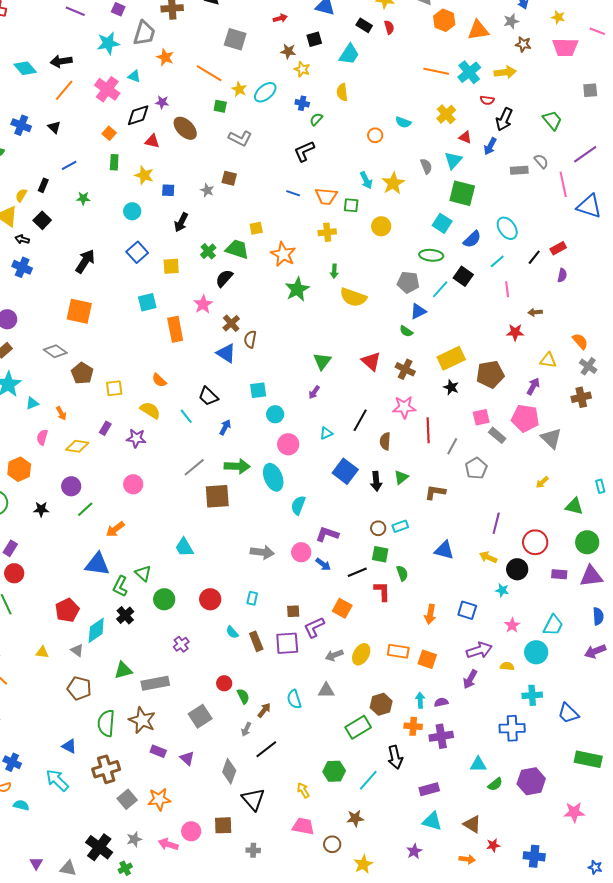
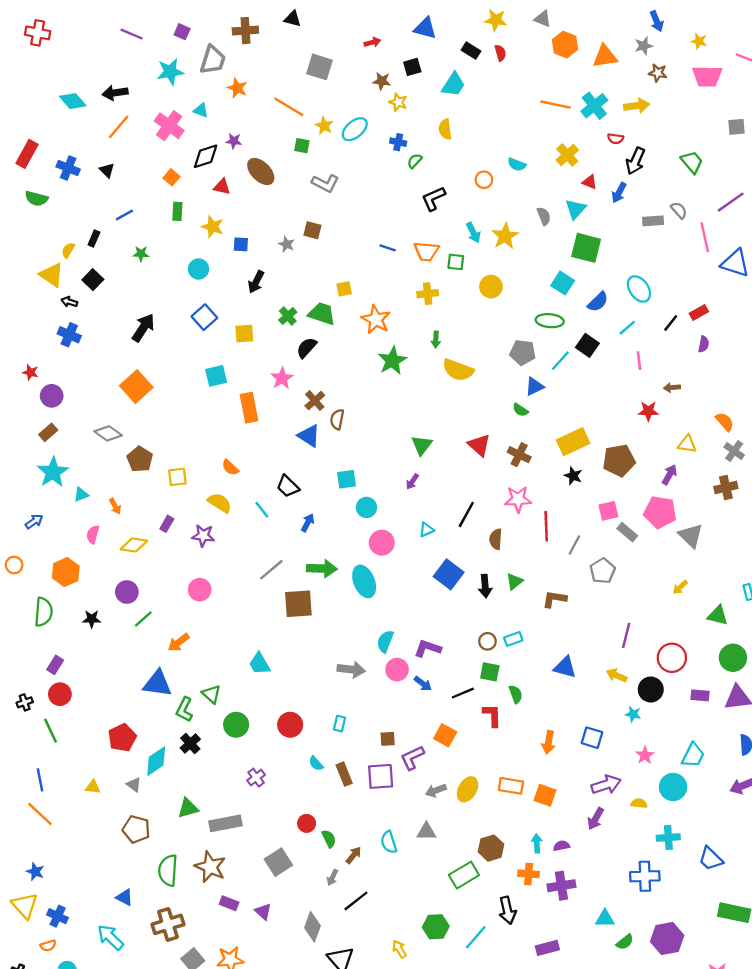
black L-shape: (304, 151) -> (433, 199), moved
orange square: (79, 311) -> (136, 386), turned 36
cyan semicircle: (298, 505) -> (385, 641), moved

